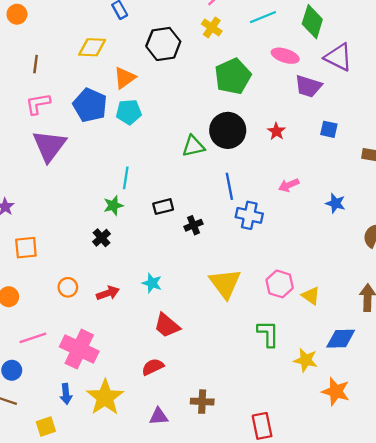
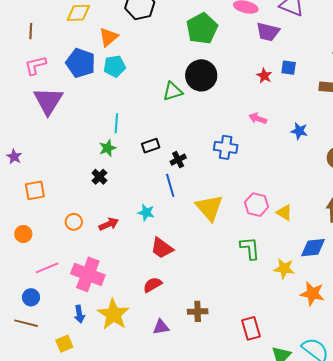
red star: (276, 131) -> (264, 76), moved
pink arrow: (289, 185) -> (258, 119), turned 48
blue line: (229, 186) -> (170, 185), moved

